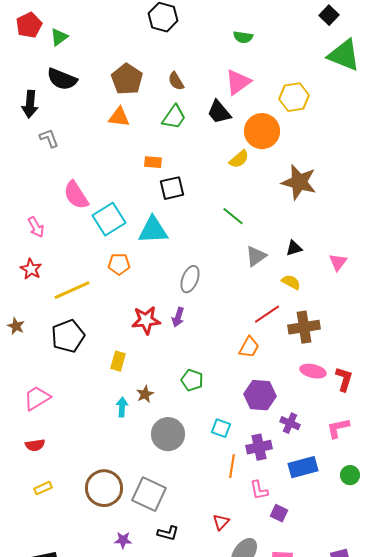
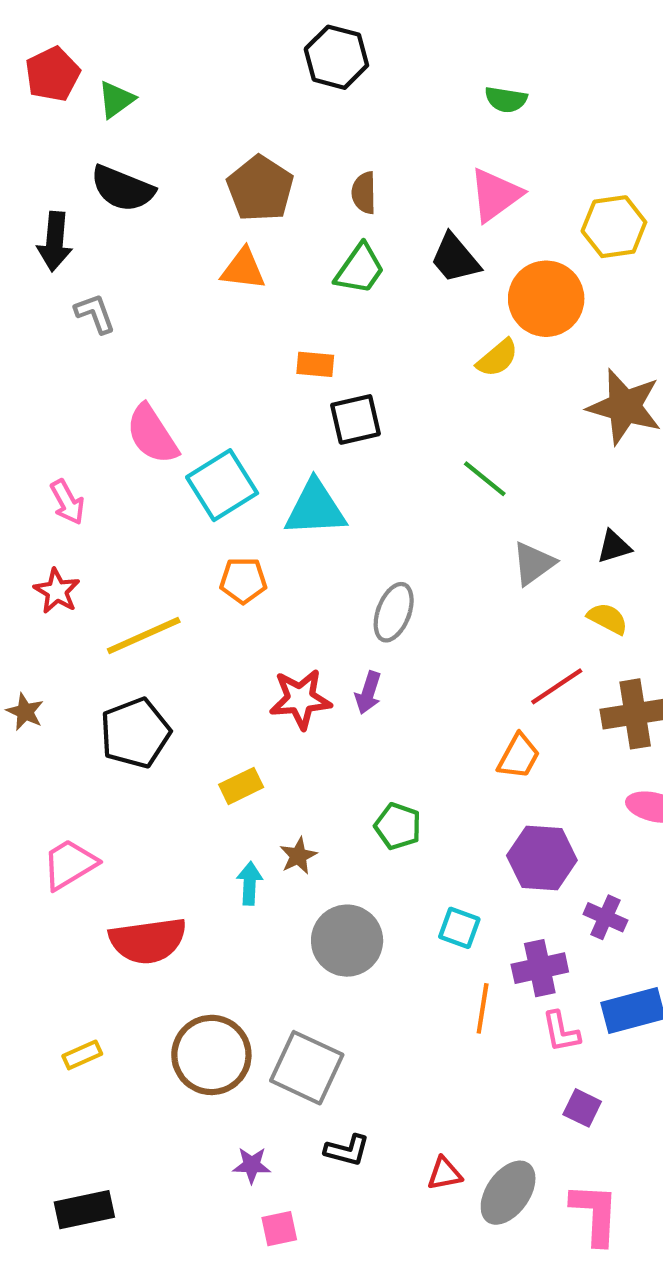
brown semicircle: (176, 81) -> (364, 193), turned 30
yellow rectangle: (118, 361) -> (241, 786), turned 48
red semicircle: (35, 445) -> (148, 941), moved, size x1.8
pink L-shape: (259, 490) -> (561, 1032), moved
red triangle: (221, 522) -> (444, 1174), moved, turned 36

